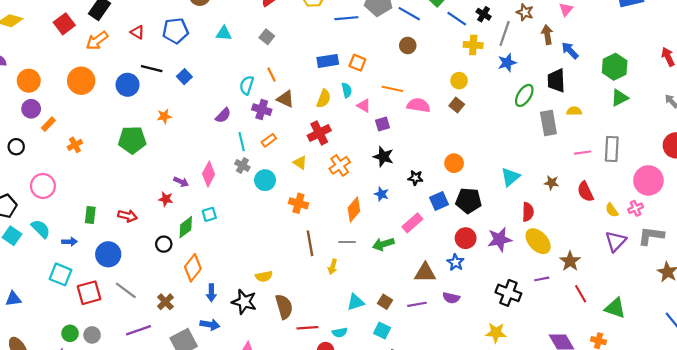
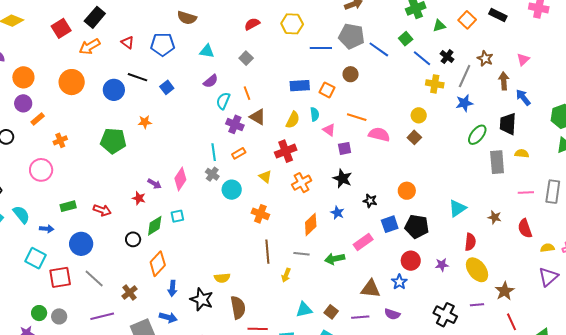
brown circle: (408, 45) -> (351, 74), moved
purple semicircle: (223, 115) -> (211, 81), moved
pink circle: (43, 186) -> (41, 170), moved
yellow semicircle: (612, 210) -> (547, 248), turned 112
green rectangle: (90, 215) -> (68, 206), turned 63
purple star: (500, 239) -> (442, 265), size x0.6

